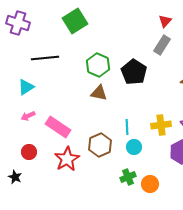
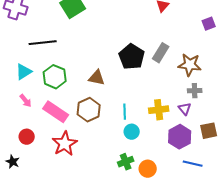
gray rectangle: (162, 45) -> (161, 53), moved
green hexagon: (98, 65) -> (55, 77), moved
pink arrow: (28, 116) -> (26, 101), turned -104
brown hexagon: (100, 145) -> (89, 110), moved

